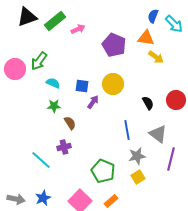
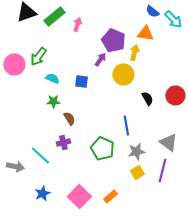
blue semicircle: (153, 16) -> (152, 12), turned -72
pink arrow: (78, 29) -> (77, 24), turned -48
yellow arrow: (156, 57) -> (134, 52), moved, turned -112
yellow circle: (113, 84) -> (123, 74), moved
purple arrow: (93, 102) -> (100, 60), moved
gray triangle: (158, 134) -> (168, 142), moved
purple line: (171, 159) -> (162, 170), moved
green pentagon: (103, 171) -> (102, 148), moved
gray arrow: (16, 199) -> (15, 166), moved

